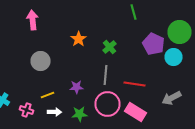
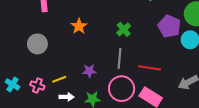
orange star: (78, 39) -> (79, 26), moved
gray circle: (40, 61) -> (37, 44), moved
pink cross: (26, 110) -> (37, 85), moved

